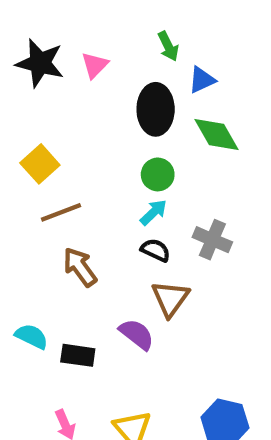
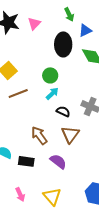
green circle: (158, 174) -> (50, 75), moved
cyan arrow: (153, 212) -> (52, 93), moved
brown arrow: (80, 267) -> (39, 135), moved
purple semicircle: (137, 334) -> (58, 161), moved

